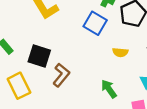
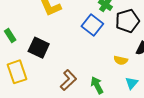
yellow semicircle: (120, 52) -> (121, 60), moved
brown L-shape: (61, 75) -> (68, 80), moved

